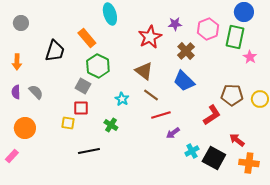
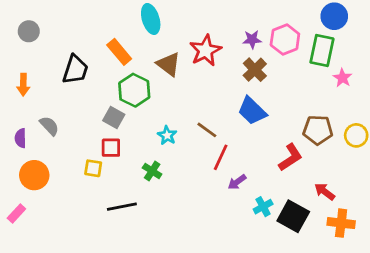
purple star: (175, 24) -> (252, 40), moved
brown triangle: (144, 71) -> (168, 64), moved
purple semicircle: (16, 92) -> (21, 138), moved
red line: (161, 115) -> (221, 157), turned -48

